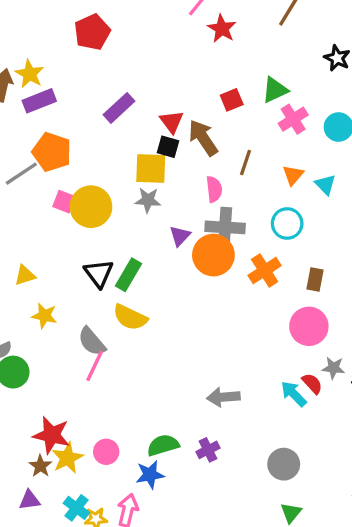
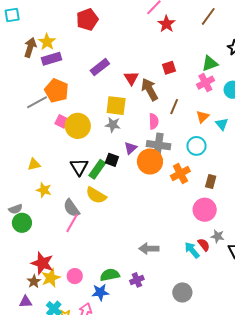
green triangle: (275, 90) -> (210, 63), moved
black square: (168, 147) -> (112, 160), moved

